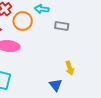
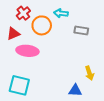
blue triangle: (56, 85) -> (75, 90), turned -48

